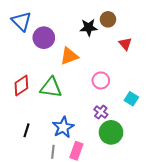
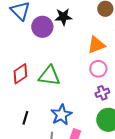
black star: (89, 27) -> (63, 17), moved
orange triangle: (69, 56) -> (96, 45), moved
purple cross: (101, 112) -> (102, 93), moved, turned 32

